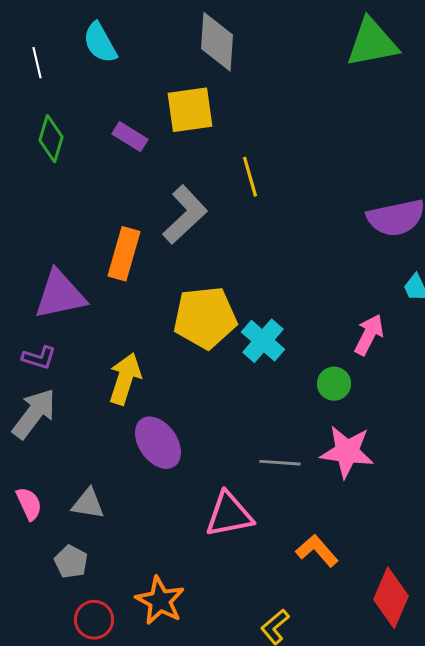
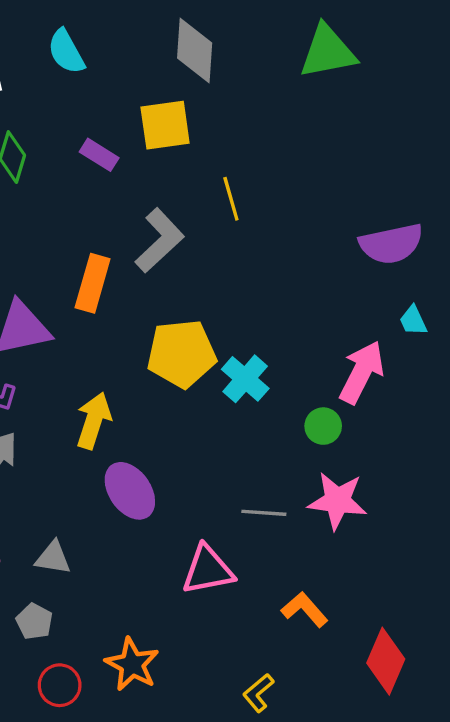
green triangle: (372, 43) -> (328, 52), moved
pink arrow: (369, 335) -> (362, 372), size x1.4

